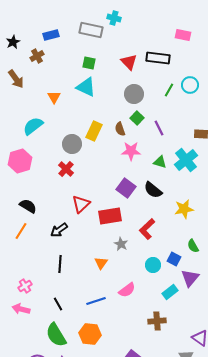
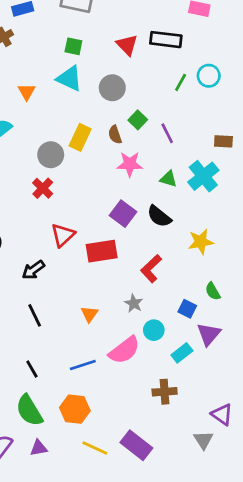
gray circle: (134, 94) -> (112, 88), moved
gray star: (121, 244) -> (134, 303), moved
black line: (60, 264) -> (35, 315), turned -30
cyan circle: (153, 265) -> (154, 330), moved
pink semicircle: (127, 290) -> (124, 350), size x1.4

